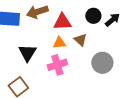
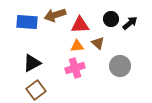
black triangle: (27, 53) -> (32, 63), moved, turned 30

